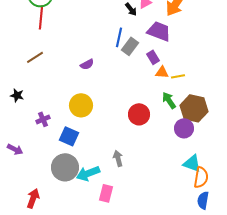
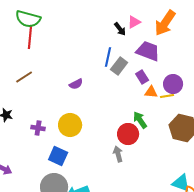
green arrow: (169, 100) -> (140, 120), moved
purple cross: (43, 119) -> (38, 128), moved, turned 32
purple circle: (184, 128) -> (173, 84), moved
gray arrow: (118, 158) -> (118, 154), moved

